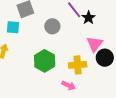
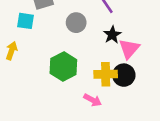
black star: (88, 18) -> (112, 35), moved
black circle: (105, 58) -> (124, 75), moved

